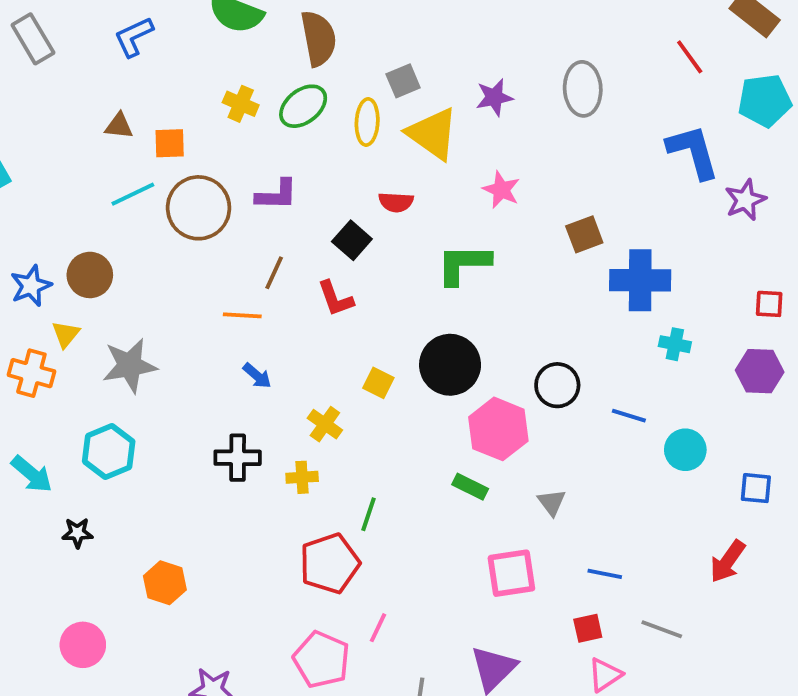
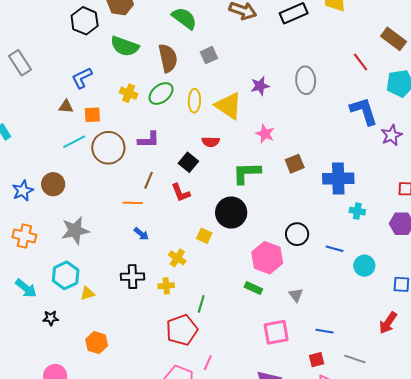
blue L-shape: (134, 37) -> (82, 78), moved
gray square: (403, 81) -> (209, 55), moved
brown square: (584, 234) -> (295, 164), moved
yellow triangle: (66, 334) -> (87, 293), moved, turned 35
black circle: (450, 365) -> (231, 213), moved

